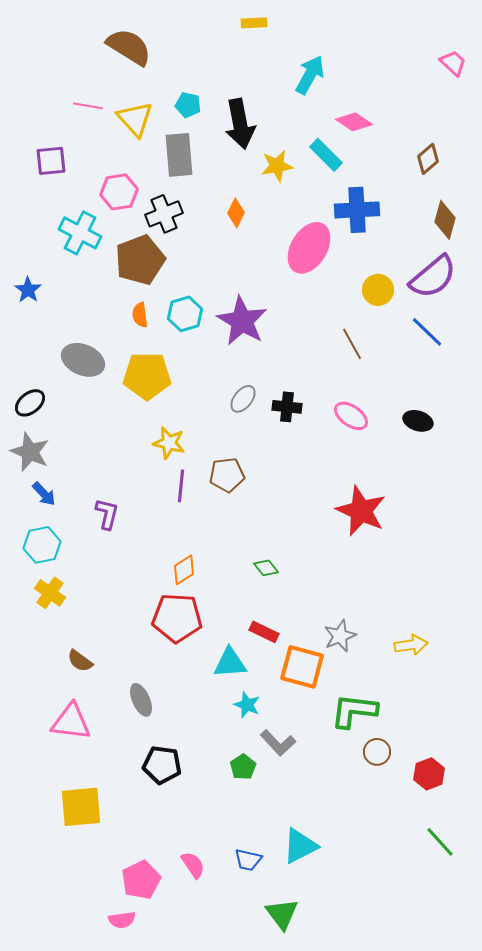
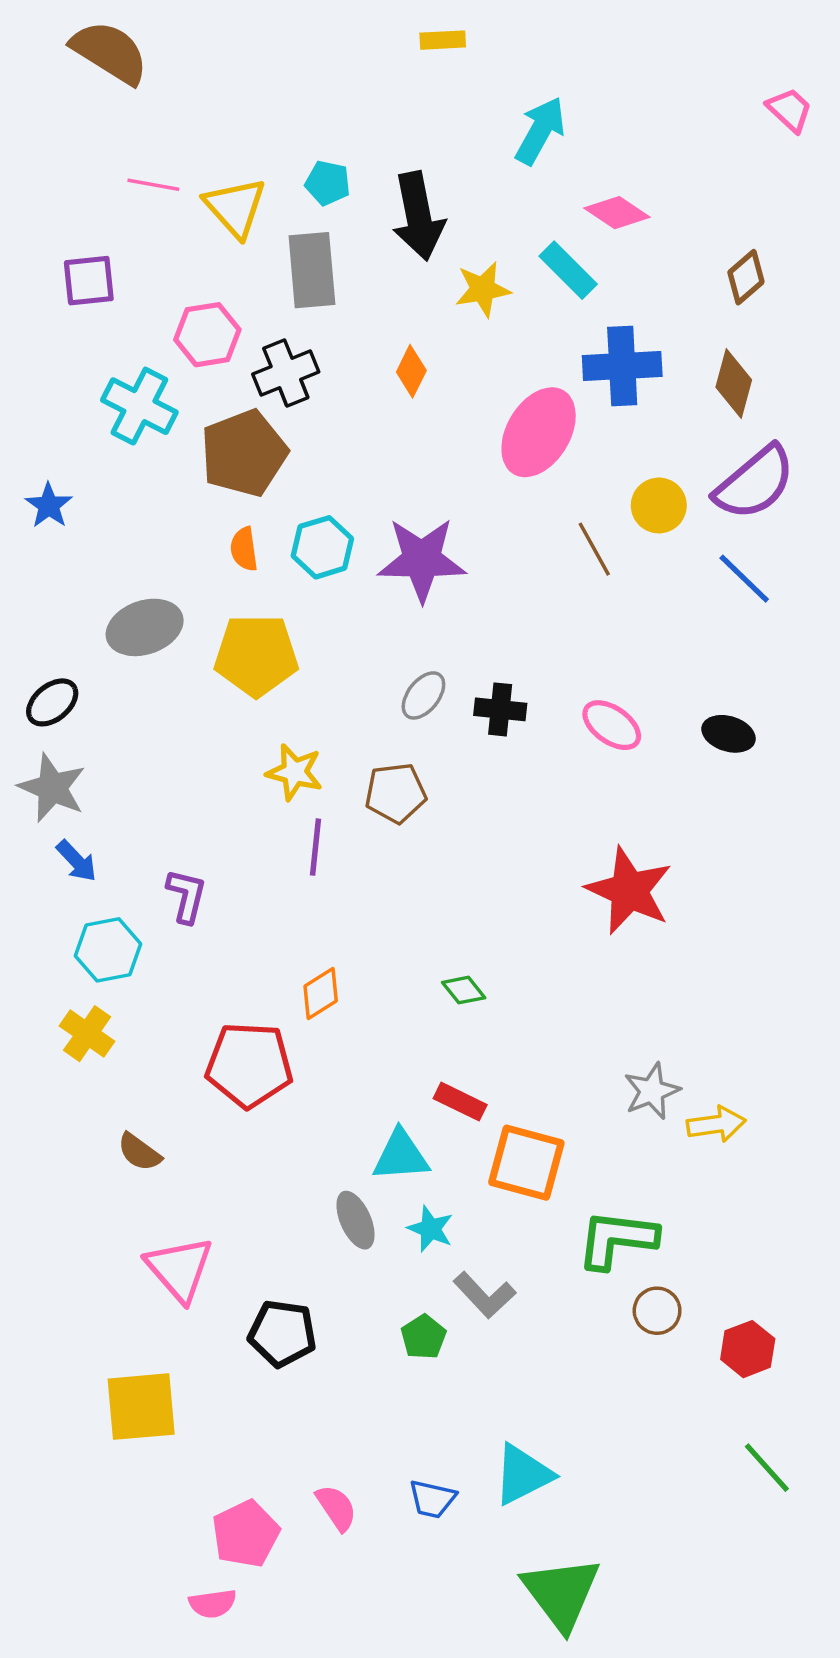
brown semicircle: (129, 47) -> (110, 52), moved
brown diamond: (445, 220) -> (734, 383), moved
purple star: (242, 321) -> (422, 559), turned -30
brown line: (352, 344) -> (594, 549), moved
gray ellipse: (83, 360) -> (145, 627), turned -42
brown pentagon: (227, 475) -> (396, 793), moved
cyan hexagon: (42, 545) -> (108, 950), moved
red pentagon: (177, 618) -> (249, 1065), moved
gray star: (340, 636) -> (652, 1091), moved
gray ellipse: (141, 700) -> (356, 1220), moved
pink triangle: (71, 722) -> (179, 1269), moved, turned 42
green triangle: (282, 914) -> (561, 1593), moved, size x1.4

